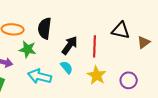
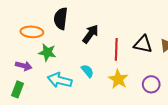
black semicircle: (45, 28) -> (61, 19), moved
black triangle: (121, 30) -> (143, 44), moved
black arrow: (70, 45) -> (91, 34), moved

